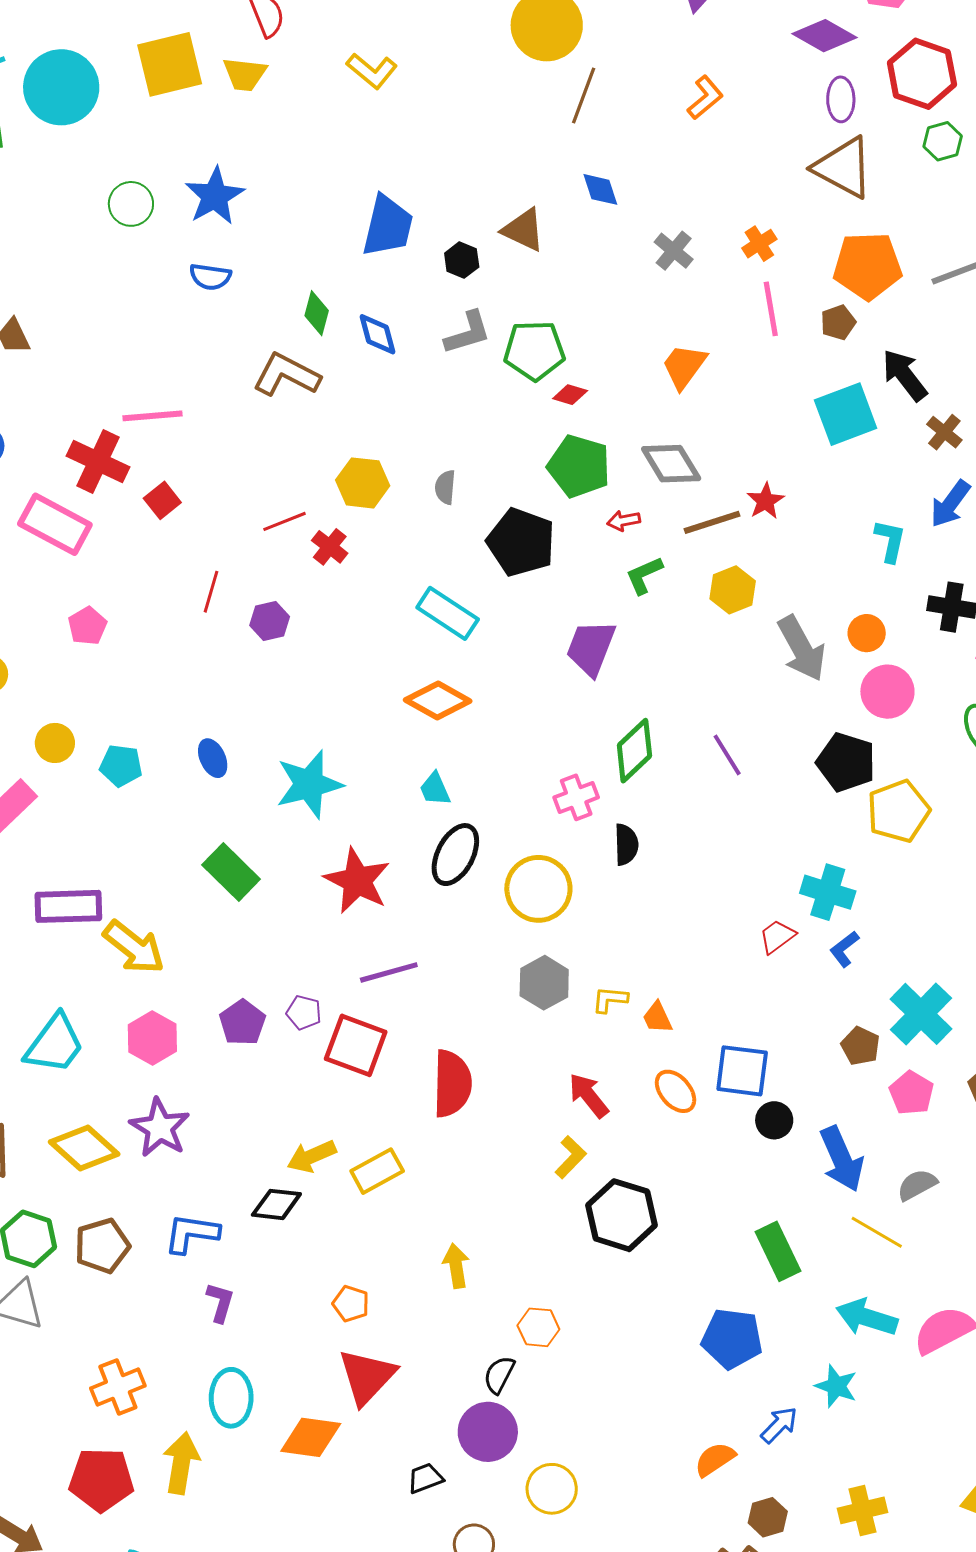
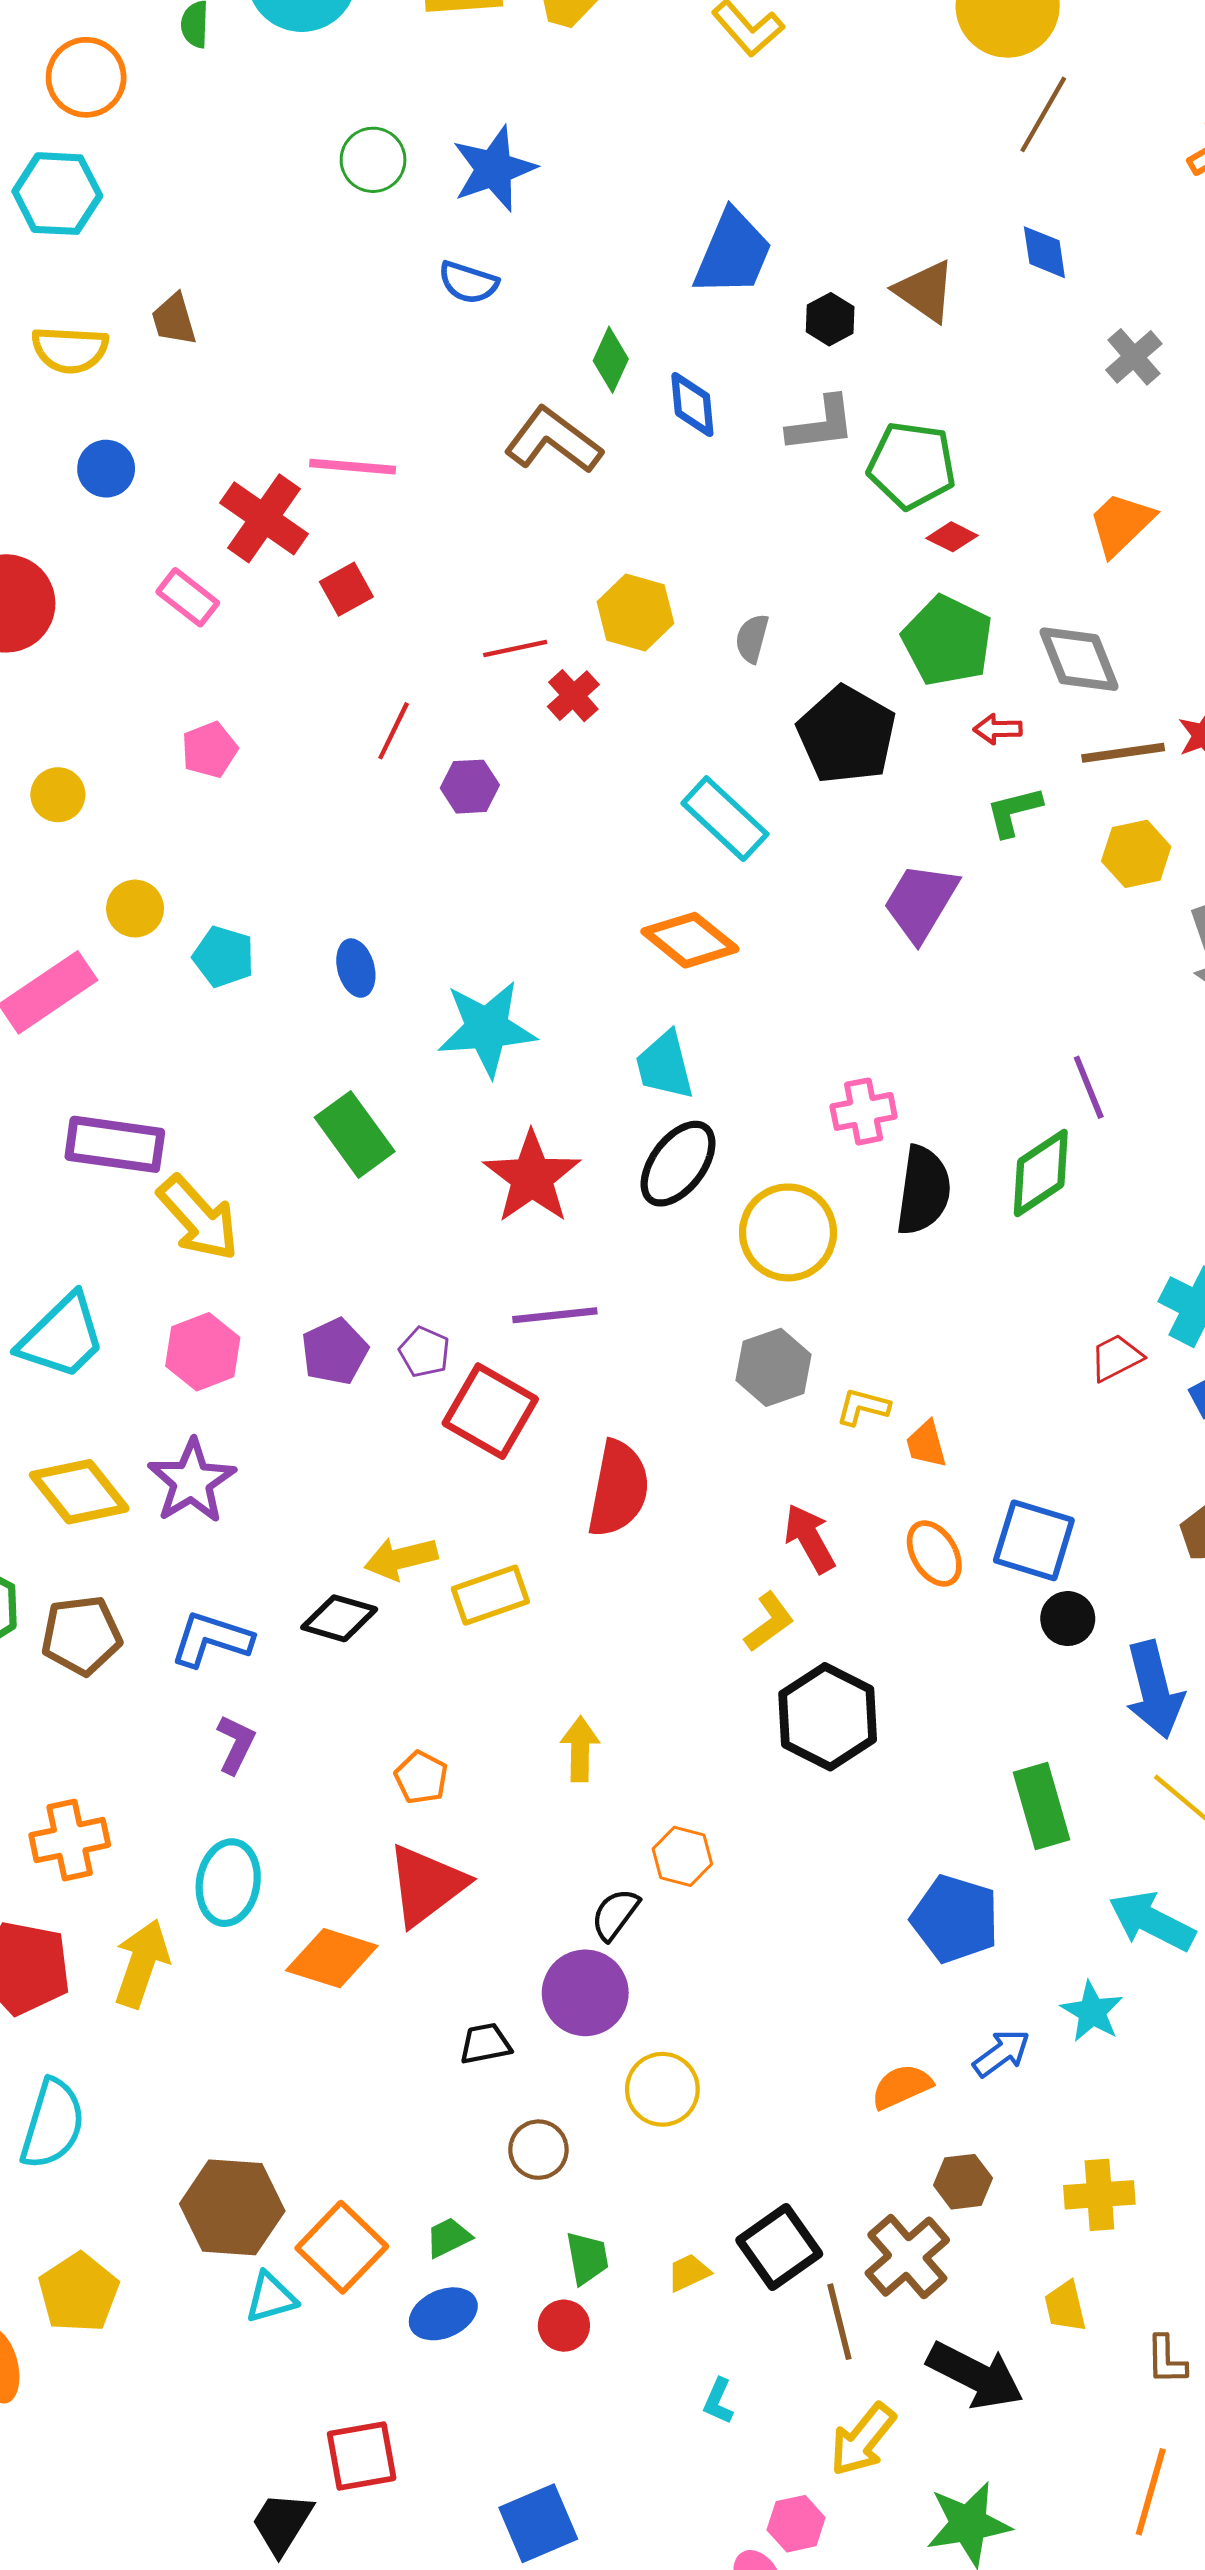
pink rectangle: (55, 524) -> (188, 597), size x0.6
green diamond: (634, 751) -> (1041, 1173), moved
cyan trapezoid: (435, 789) -> (665, 1065), size x1.4
black semicircle: (626, 845) -> (923, 1190), size x1.5

